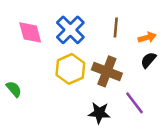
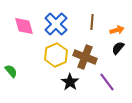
black star: (99, 113) -> (70, 82), moved, turned 30

